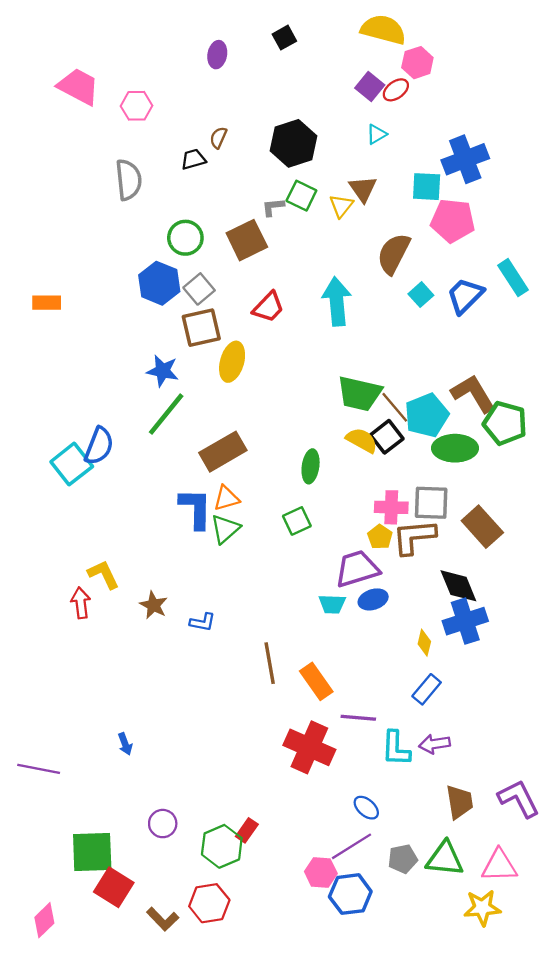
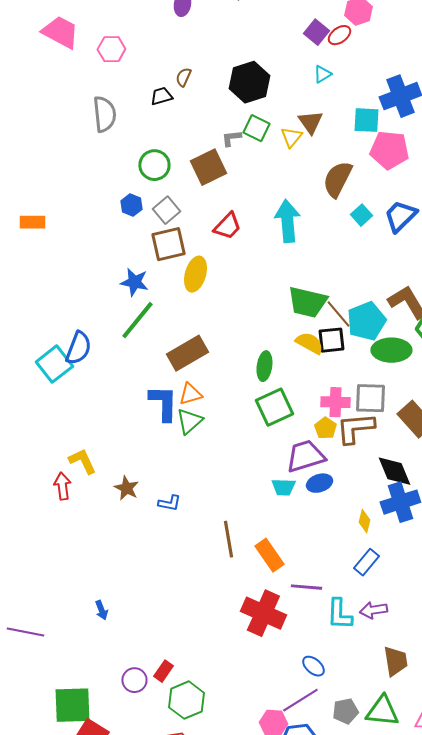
blue hexagon: (159, 283) -> (131, 205), size x0.6
black square: (387, 437) -> (331, 340), turned 32
green square: (297, 521) -> (274, 407), moved, size x1.5
red rectangle: (247, 830) -> (163, 671), moved

